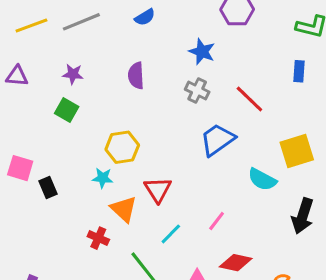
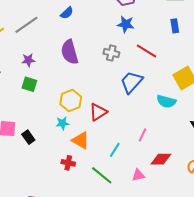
blue star: (202, 52) -> (126, 24), moved
purple semicircle: (136, 76) -> (70, 52), size x1.4
red triangle: (158, 190) -> (98, 112), moved, turned 42

